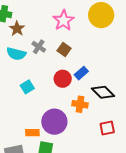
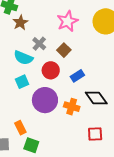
cyan semicircle: (16, 54) -> (23, 58), moved
red circle: (63, 79) -> (51, 70), moved
purple circle: (54, 122) -> (45, 100), moved
orange rectangle: (32, 133) -> (20, 128), turned 56

